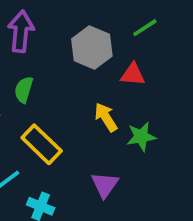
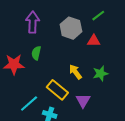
yellow arrow: (106, 117) -> (75, 72), moved
yellow rectangle: (42, 144) -> (57, 90), moved

